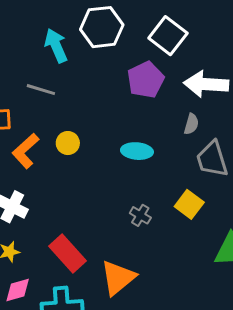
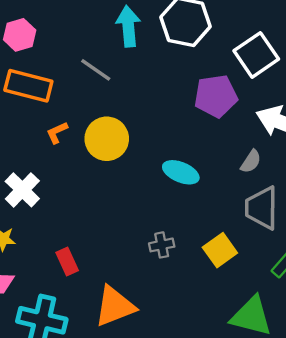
yellow circle: (68, 143) -> (107, 139), size x1.6
orange L-shape: (26, 151) -> (57, 133), size x0.6
gray cross: (140, 215) -> (162, 245), turned 30
red rectangle: (67, 253) -> (67, 262), size x0.6

